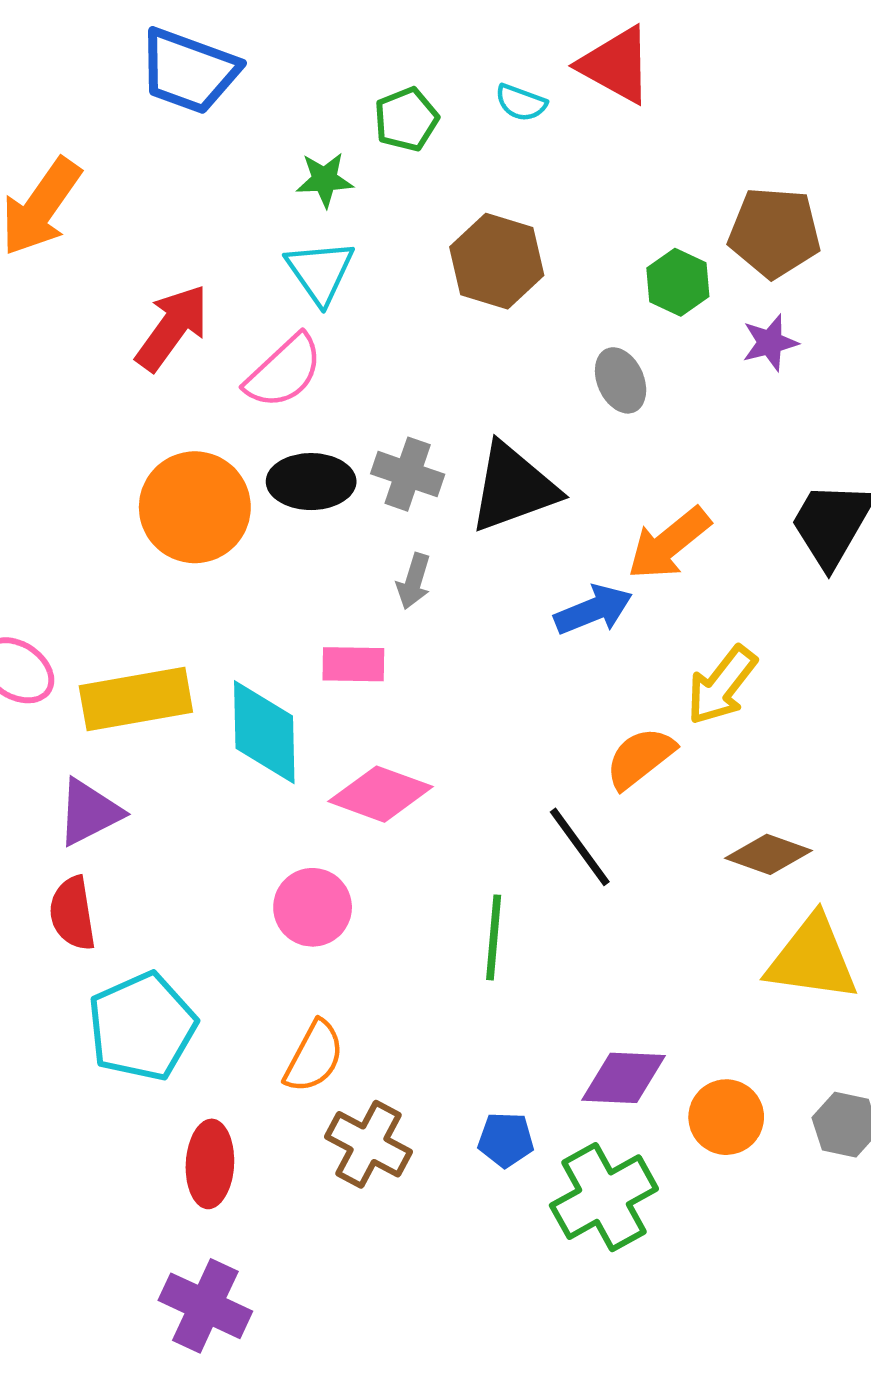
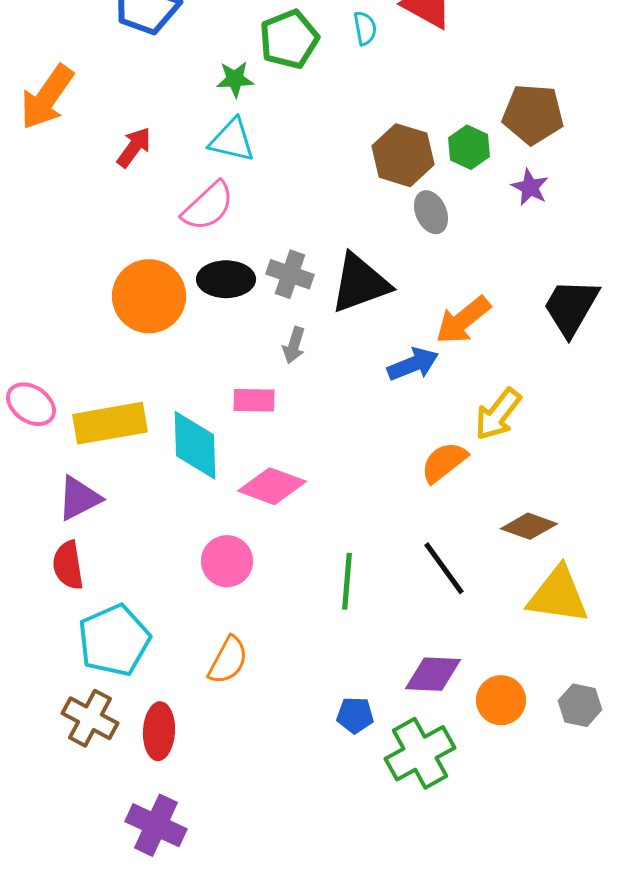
cyan semicircle: (521, 103) -> (365, 28), turned -120
green pentagon: (406, 119) -> (289, 39), size x1.4
brown hexagon: (497, 261) -> (403, 155), moved
cyan triangle: (320, 272) -> (232, 140), turned -42
red arrow: (172, 328) -> (134, 147), moved, size x0.7
purple star: (770, 343) -> (530, 187), turned -30
black line: (580, 847) -> (444, 568), moved
brown cross: (368, 1144) -> (90, 718), moved

